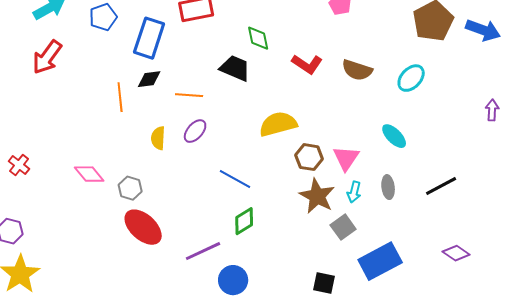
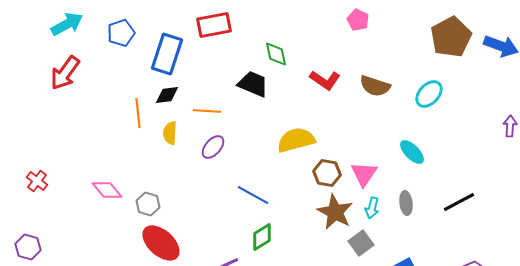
yellow semicircle: (158, 138) -> (170, 133), moved

